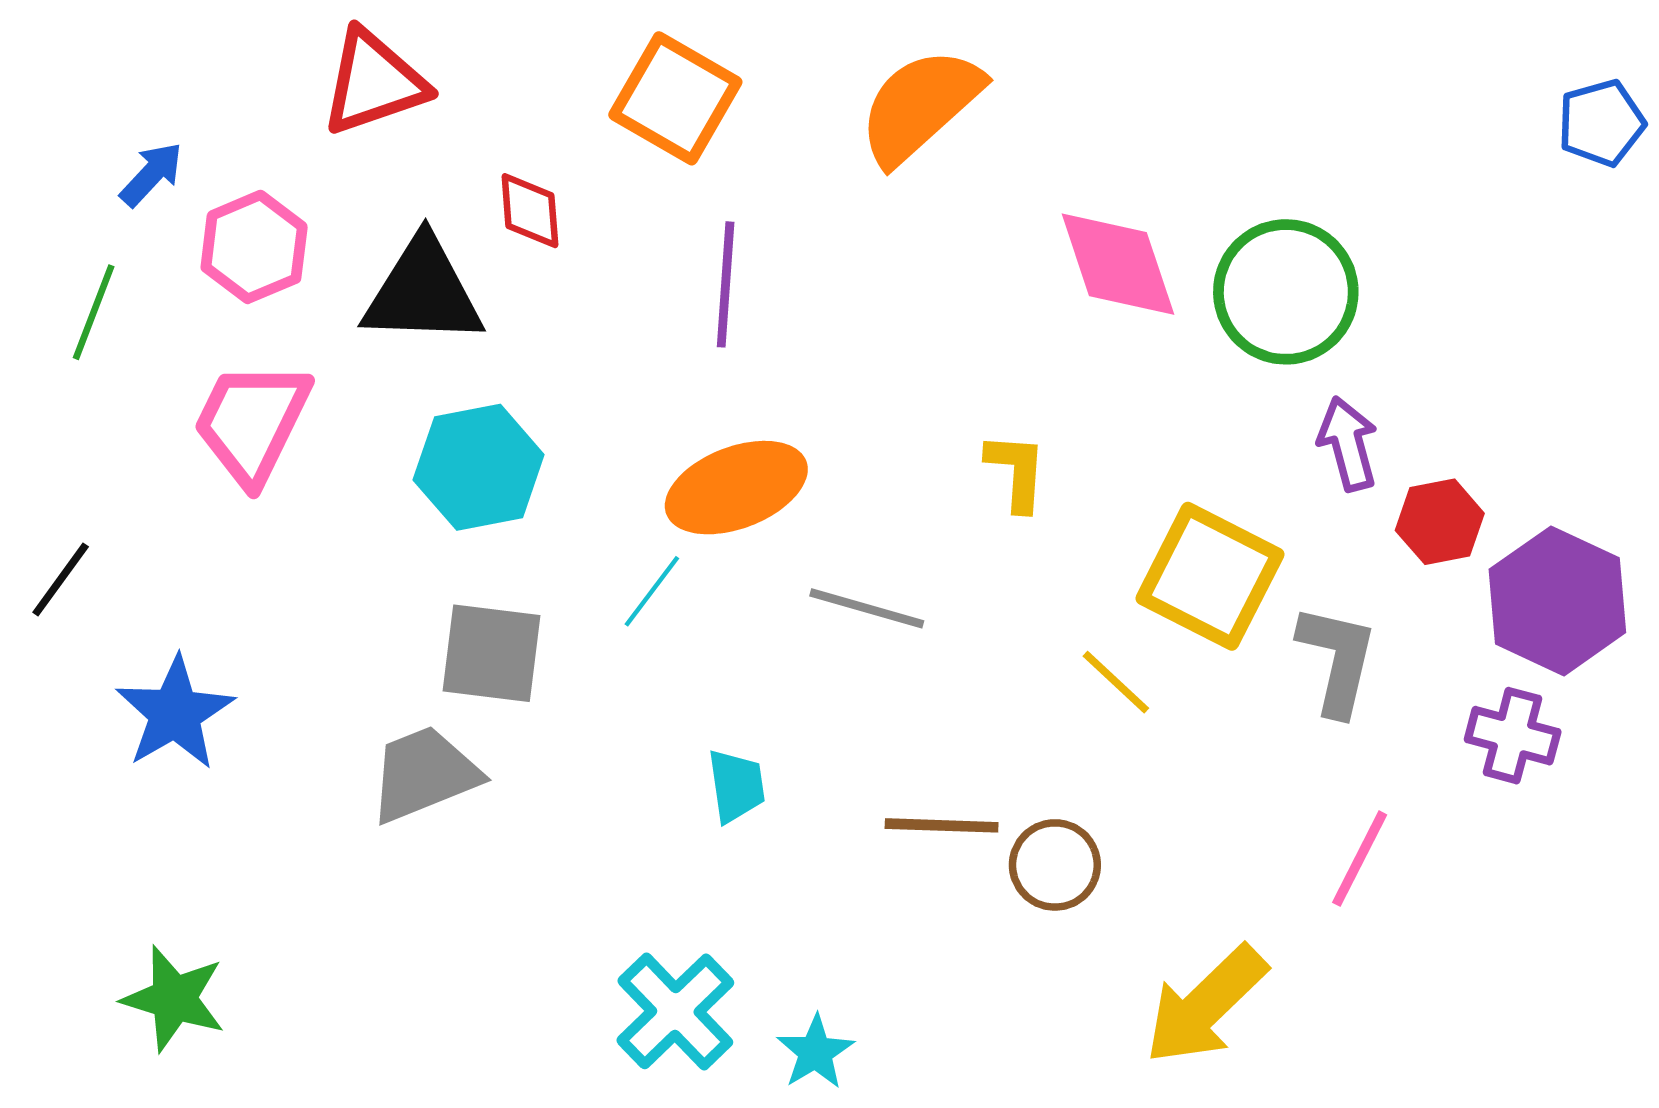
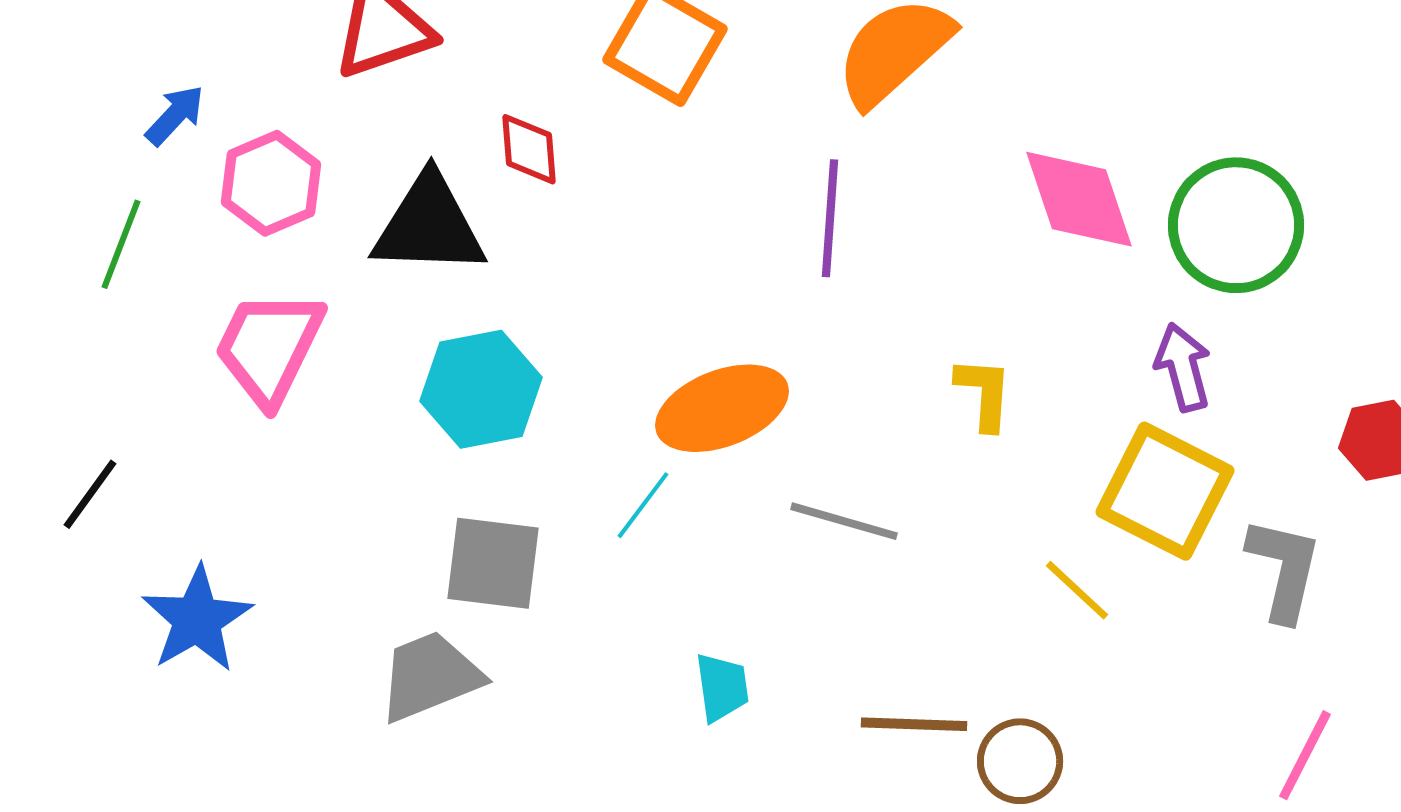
purple line: (726, 284) -> (830, 218), moved
purple arrow: (1348, 444) -> (1183, 367), moved

